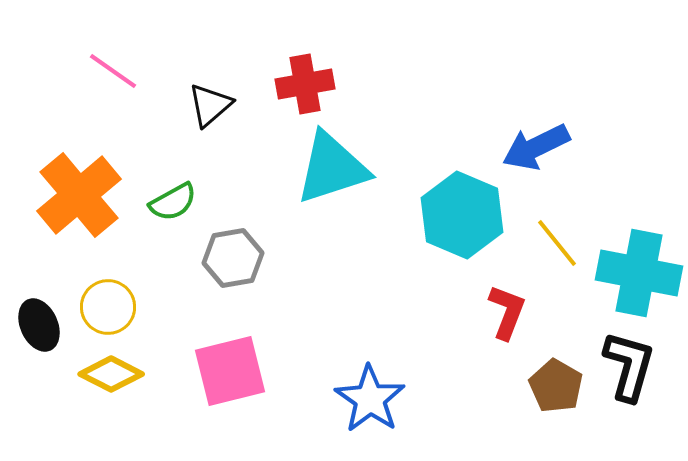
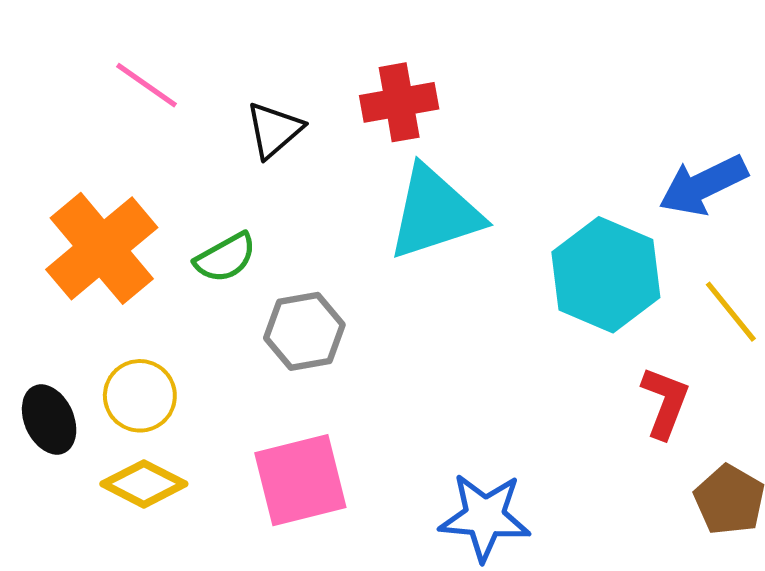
blue star: (370, 399) -> (485, 517), turned -30

